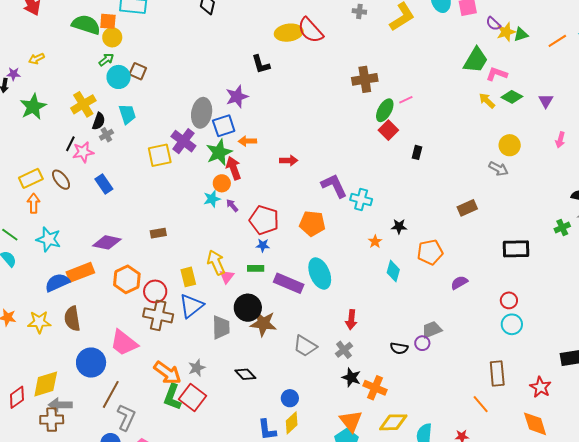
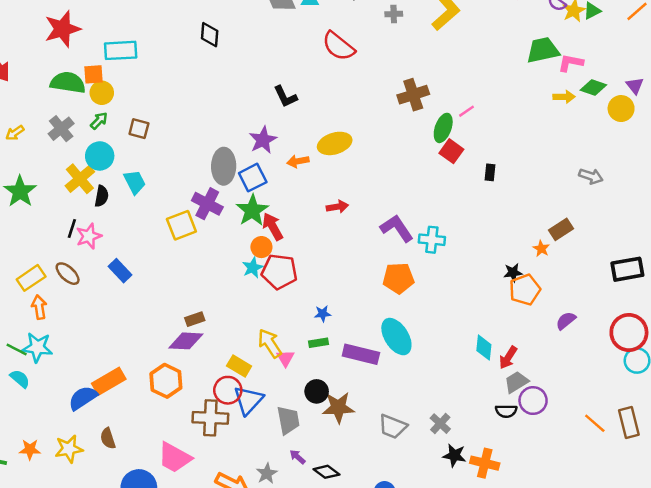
yellow ellipse: (289, 33) -> (335, 143), moved
green trapezoid: (476, 60) -> (543, 50), turned -124
cyan circle: (119, 77) -> (100, 156), moved
yellow arrow: (487, 101) -> (564, 97), turned 144
gray cross: (106, 135) -> (61, 129), moved, size x1.5
orange arrow: (247, 141) -> (298, 161), moved
yellow circle: (510, 145) -> (621, 109), moved
purple arrow: (232, 205) -> (297, 457), moved
red pentagon: (264, 220) -> (279, 272), moved
orange pentagon: (312, 223) -> (398, 278), moved
black star: (399, 226) -> (513, 272), moved
cyan star: (49, 239) -> (37, 347), moved
purple diamond: (107, 242) -> (186, 341), moved
orange star: (375, 242) -> (541, 249), moved
cyan diamond: (393, 271) -> (484, 348), moved
yellow rectangle: (188, 277) -> (239, 366), turned -36
red circle: (155, 291) -> (228, 390), moved
red circle: (509, 300) -> (629, 332), size x1.8
black circle: (248, 308) -> (317, 391), size x0.7
brown semicircle: (72, 319) -> (108, 438), size x0.7
red arrow: (351, 320) -> (508, 358), moved, turned 36
gray trapezoid: (432, 330) -> (516, 382), moved
purple circle: (422, 343) -> (533, 401), size x1.5
orange line: (481, 404) -> (595, 423), moved

